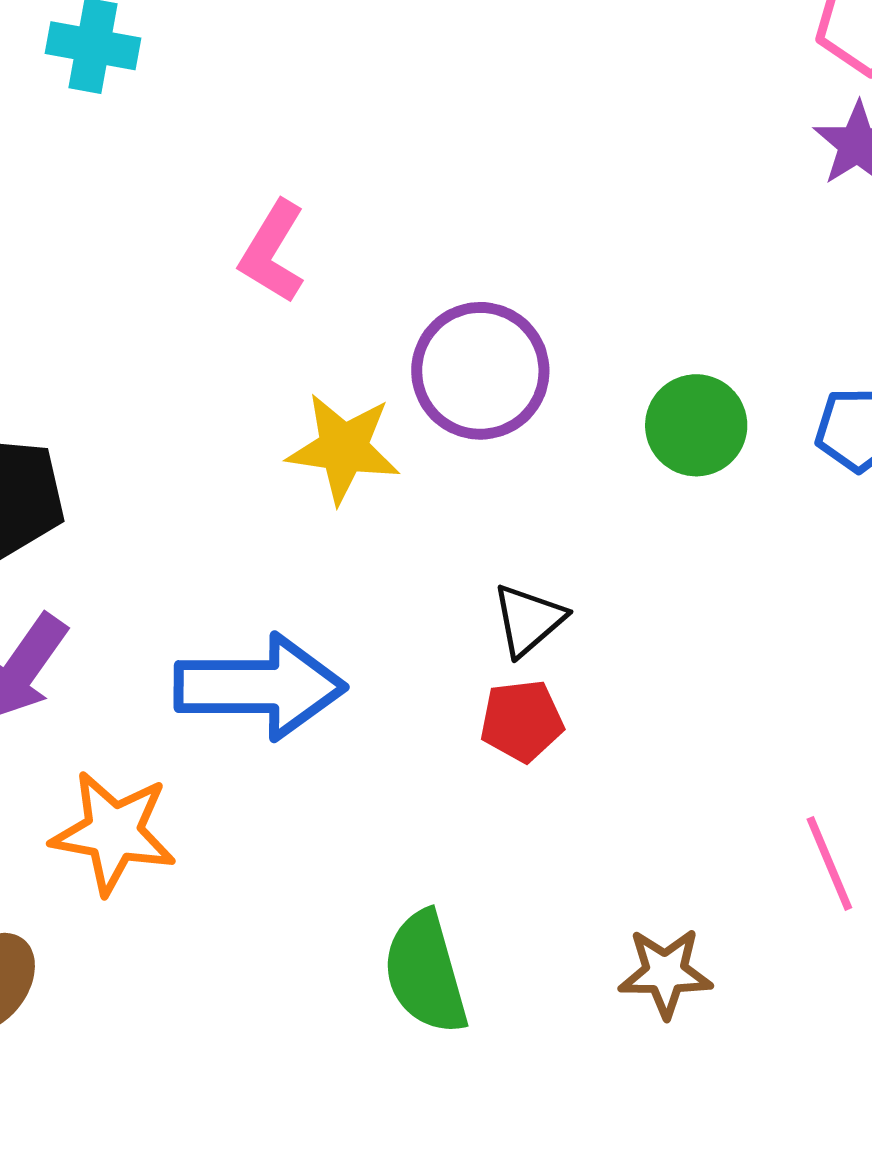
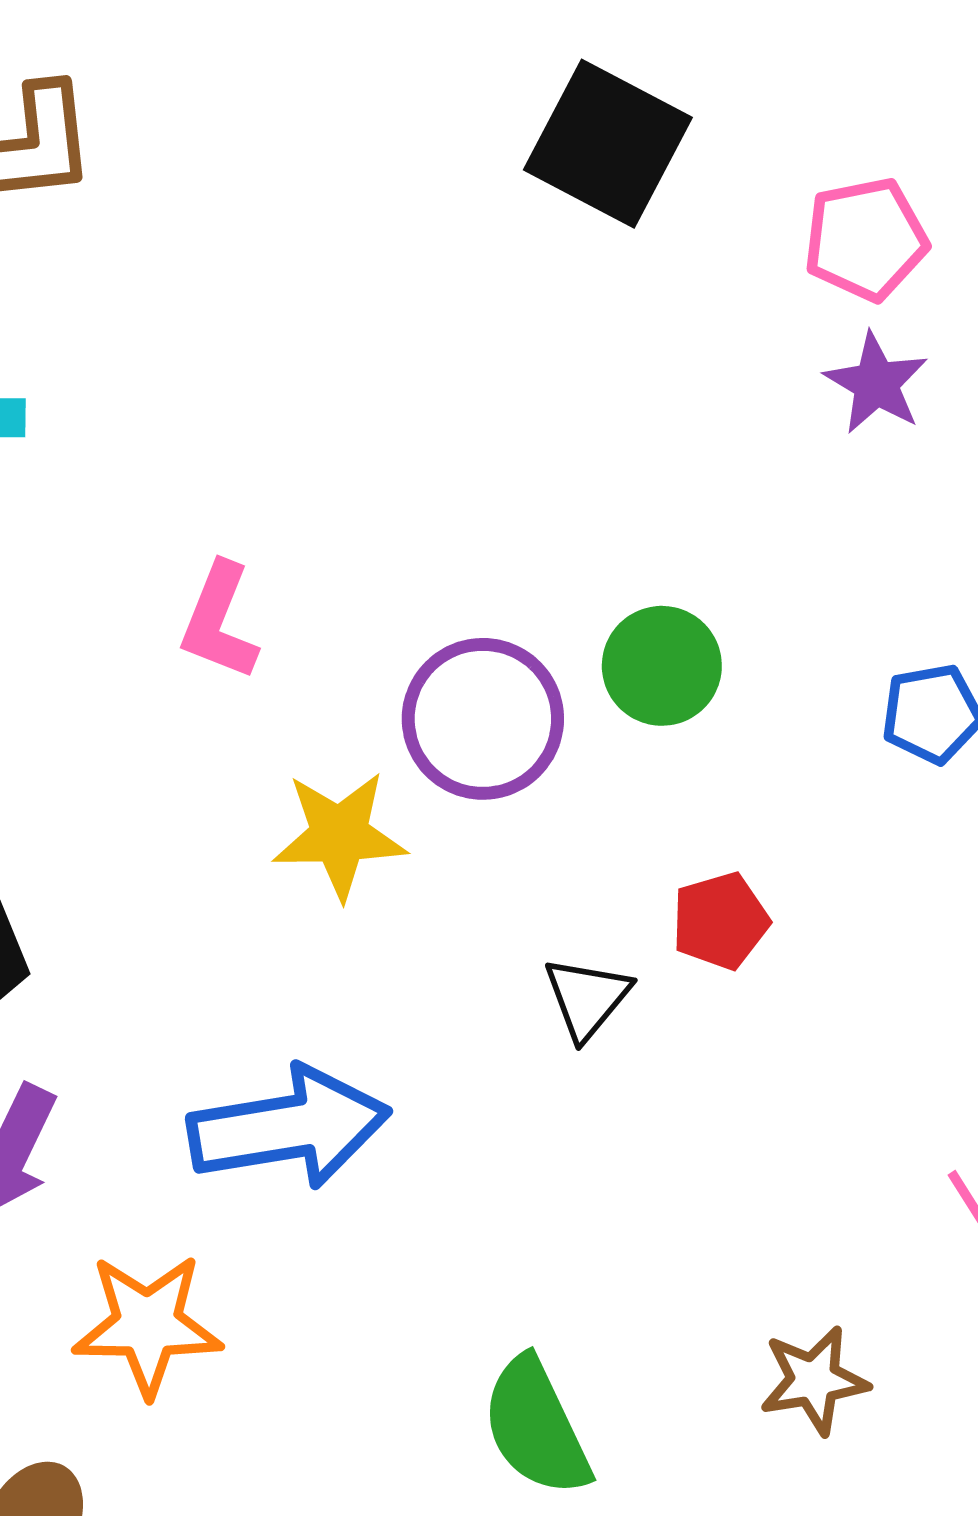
green circle: (696, 425) -> (662, 666), moved
red pentagon: (522, 721) -> (720, 921), moved

